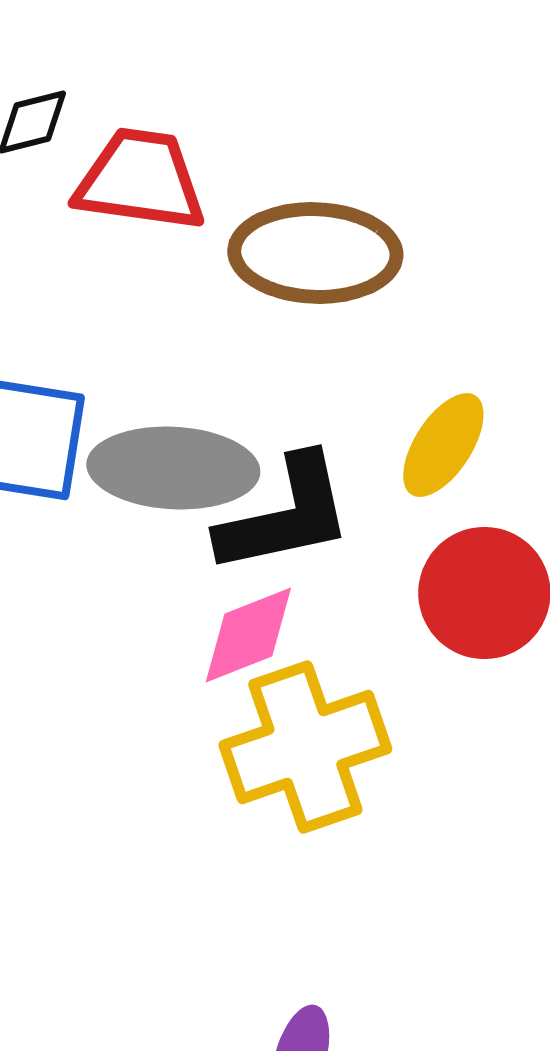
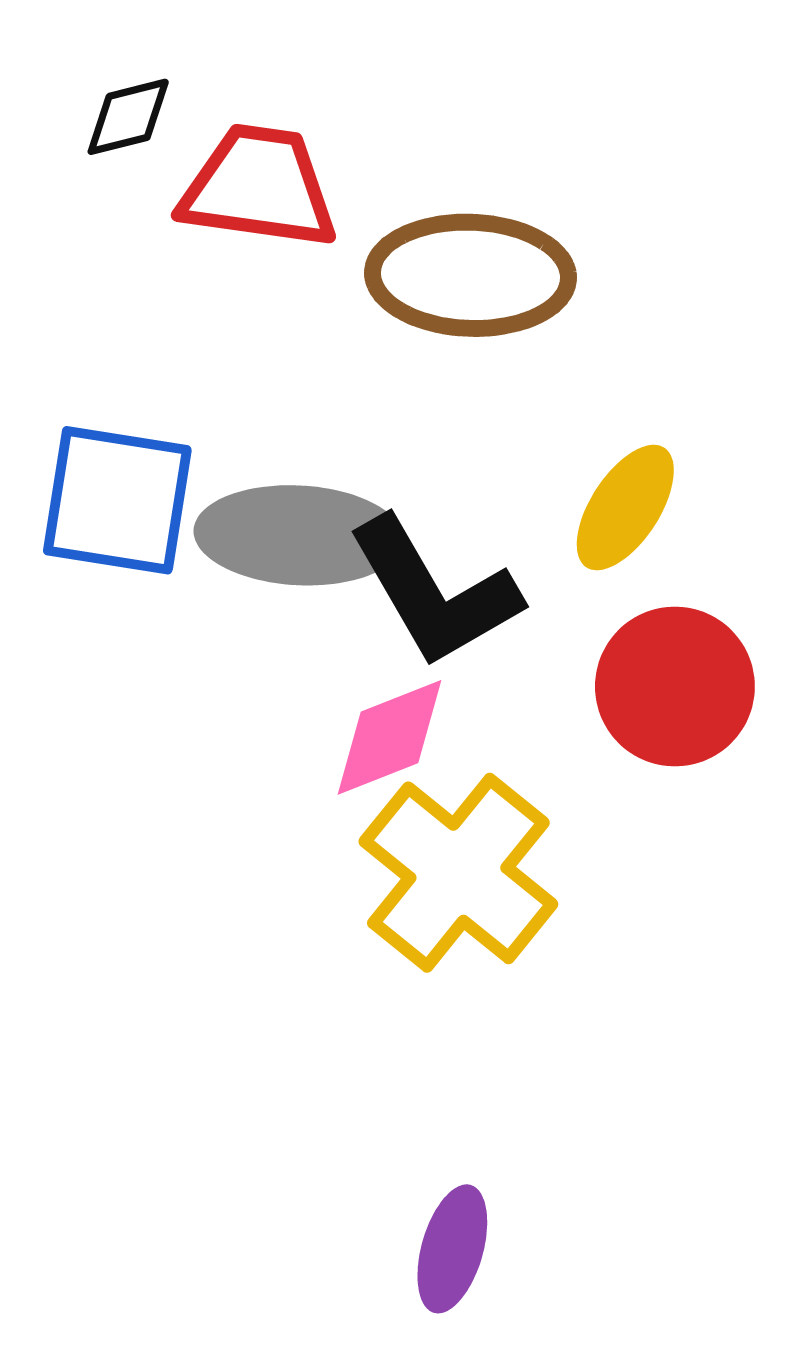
black L-shape: (285, 515) -> (434, 592), turned 72
yellow cross: (305, 747) -> (458, 873), turned -32

